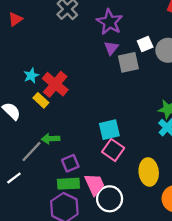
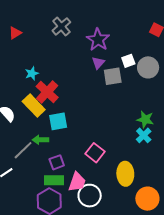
cyan star: (31, 76) -> (32, 73), moved
yellow rectangle: (41, 100) -> (34, 106), size x1.6
cyan square: (109, 130) -> (58, 121), moved
pink trapezoid: (95, 184) -> (77, 182), turned 40

